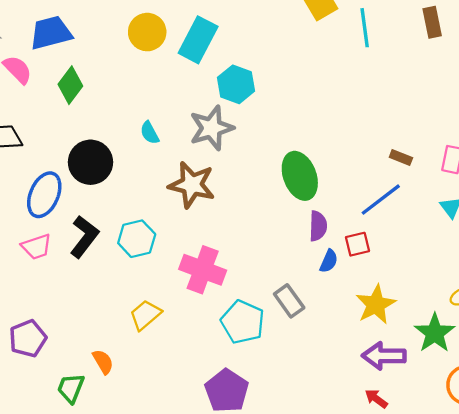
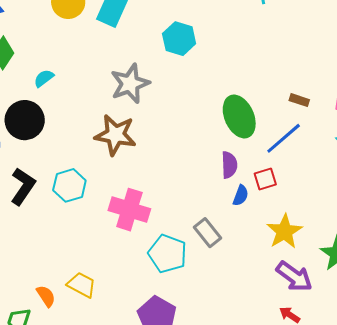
cyan hexagon: (236, 84) -> (179, 39), moved
cyan semicircle: (150, 133) -> (44, 78), moved, turned 85
green ellipse: (300, 176) -> (239, 117), moved
yellow trapezoid: (145, 315) -> (82, 285), moved, turned 72
purple arrow: (384, 356) -> (294, 276), turned -141

